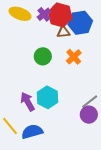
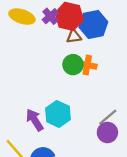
green circle: (43, 56) -> (73, 65), moved
orange cross: (74, 57) -> (87, 65), turned -35

